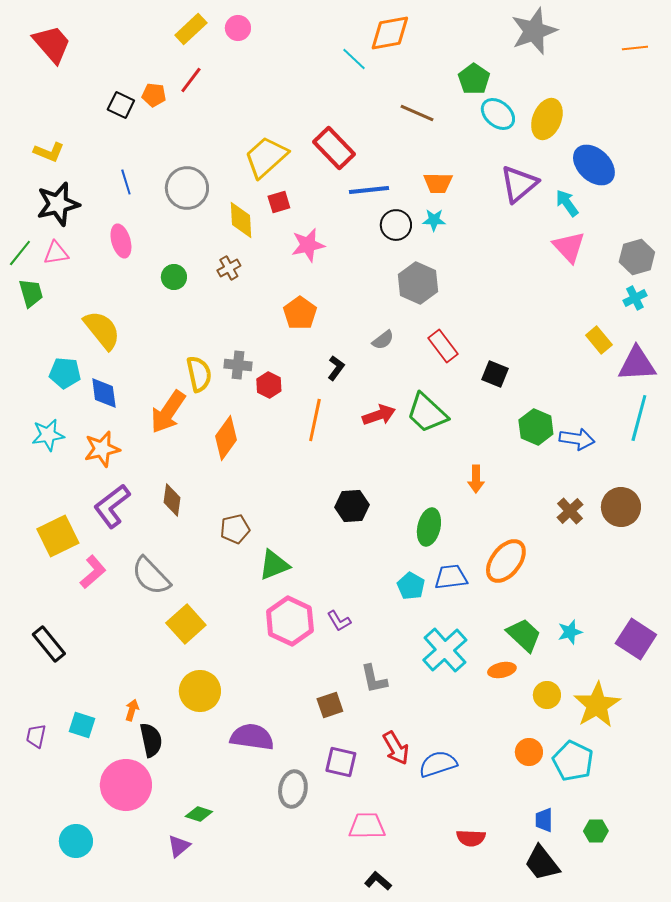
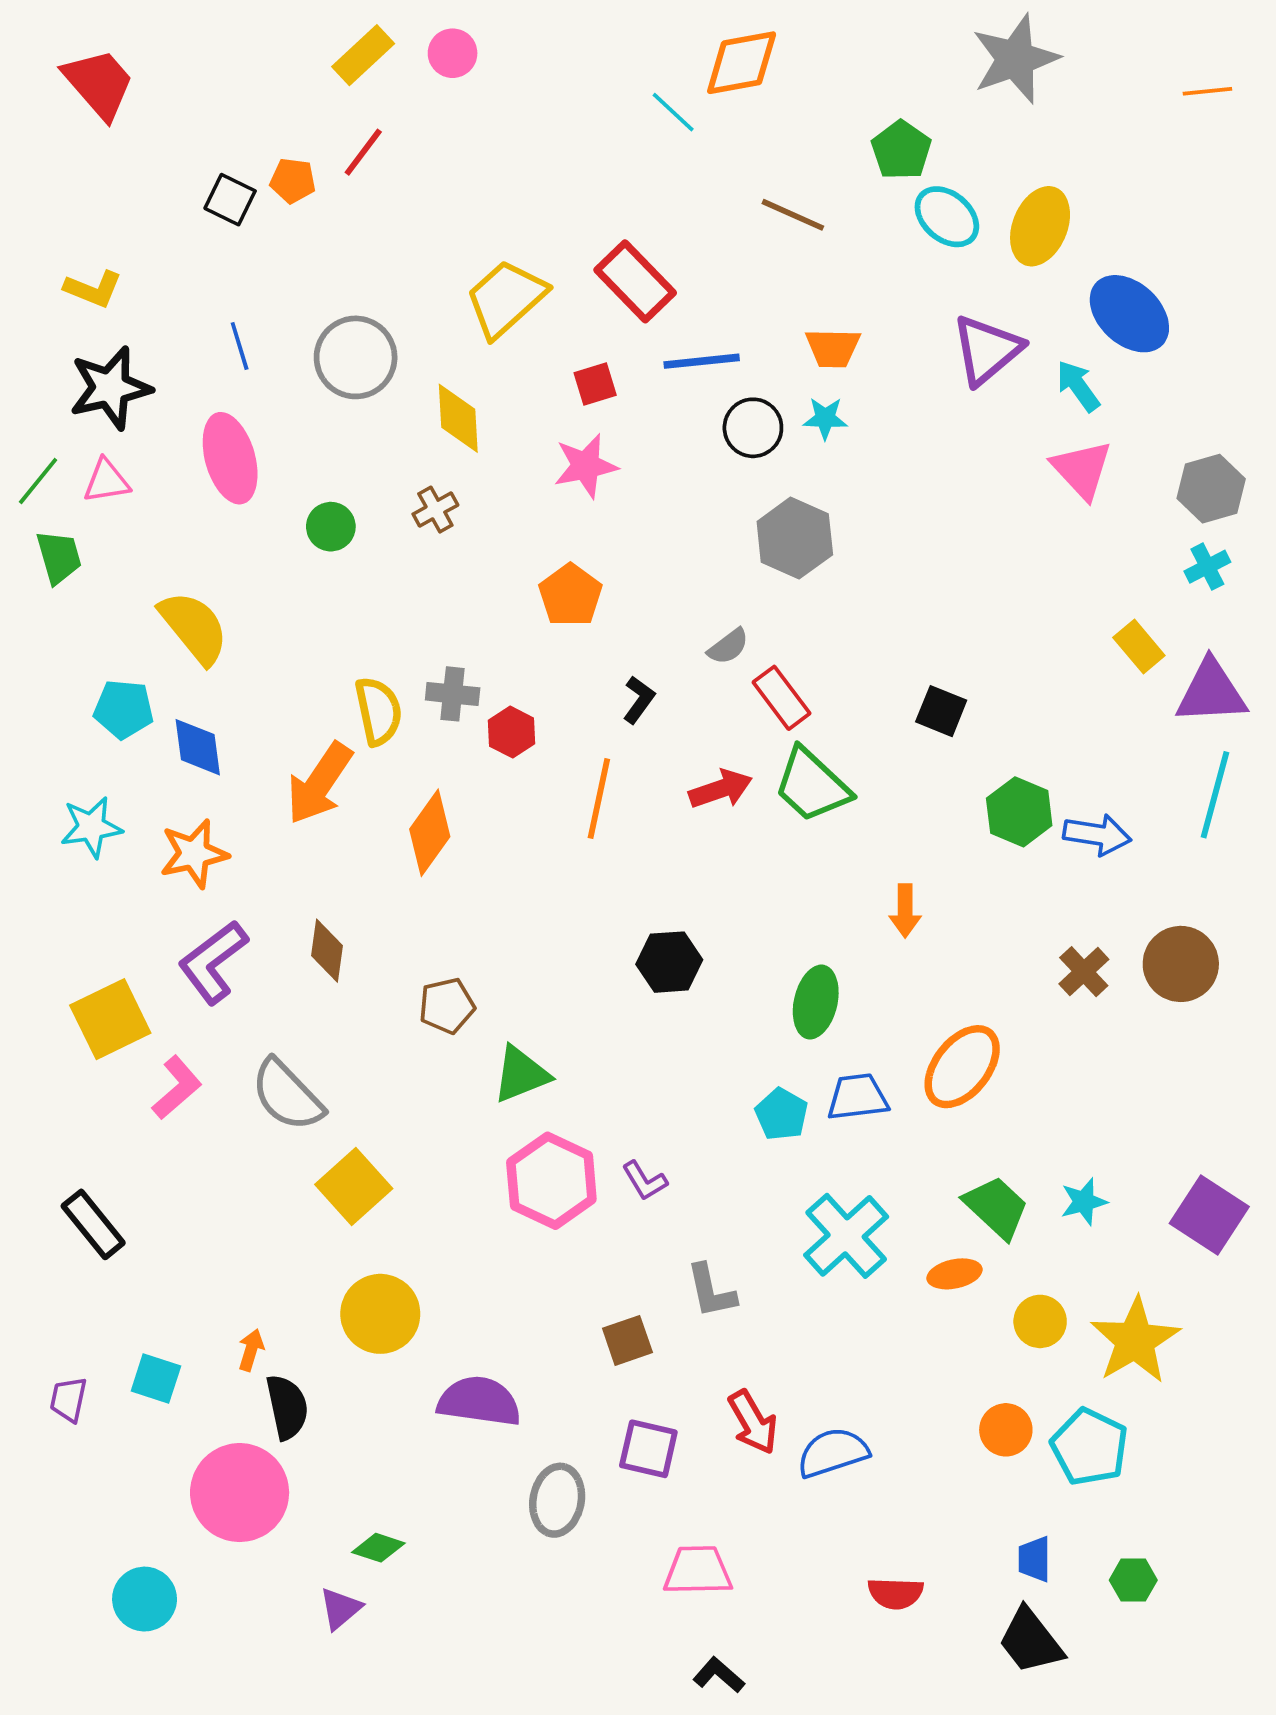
red square: (279, 202) -> (595, 384), moved
pink ellipse: (121, 241) -> (230, 458), size x1.4
red rectangle: (443, 346) -> (781, 698), moved

